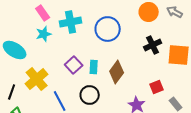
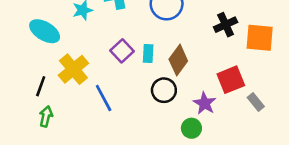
red square: (157, 87) -> (231, 80), size x1.5
black circle: (90, 95) -> (164, 90), moved

